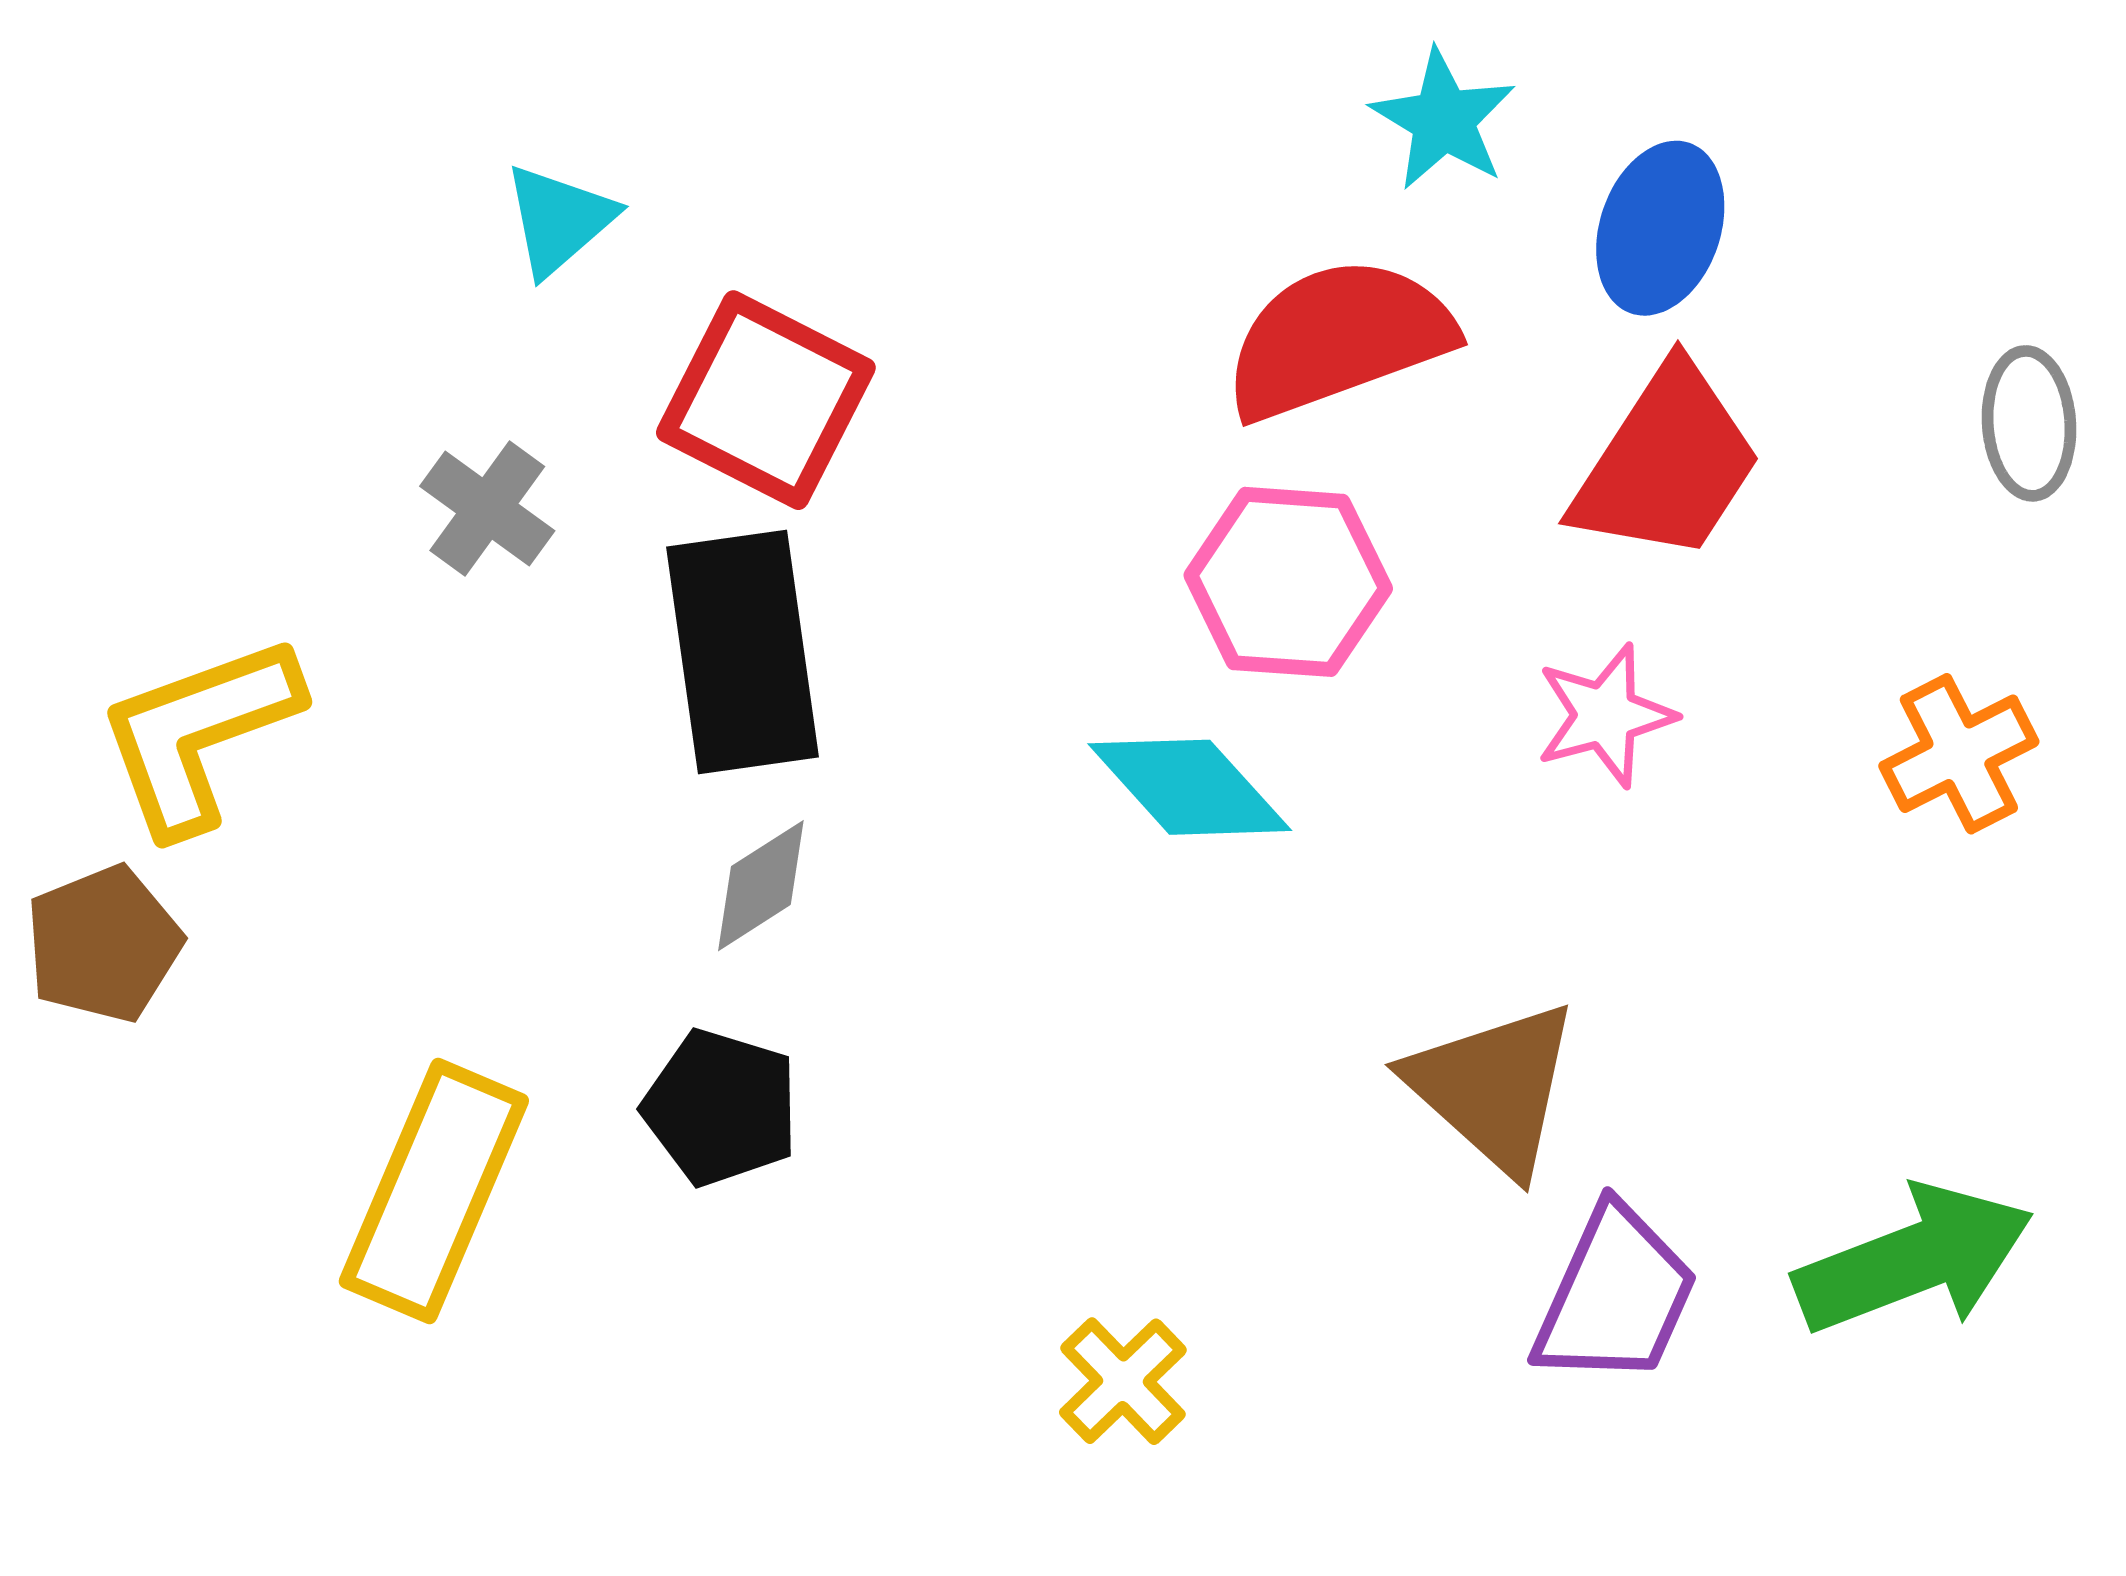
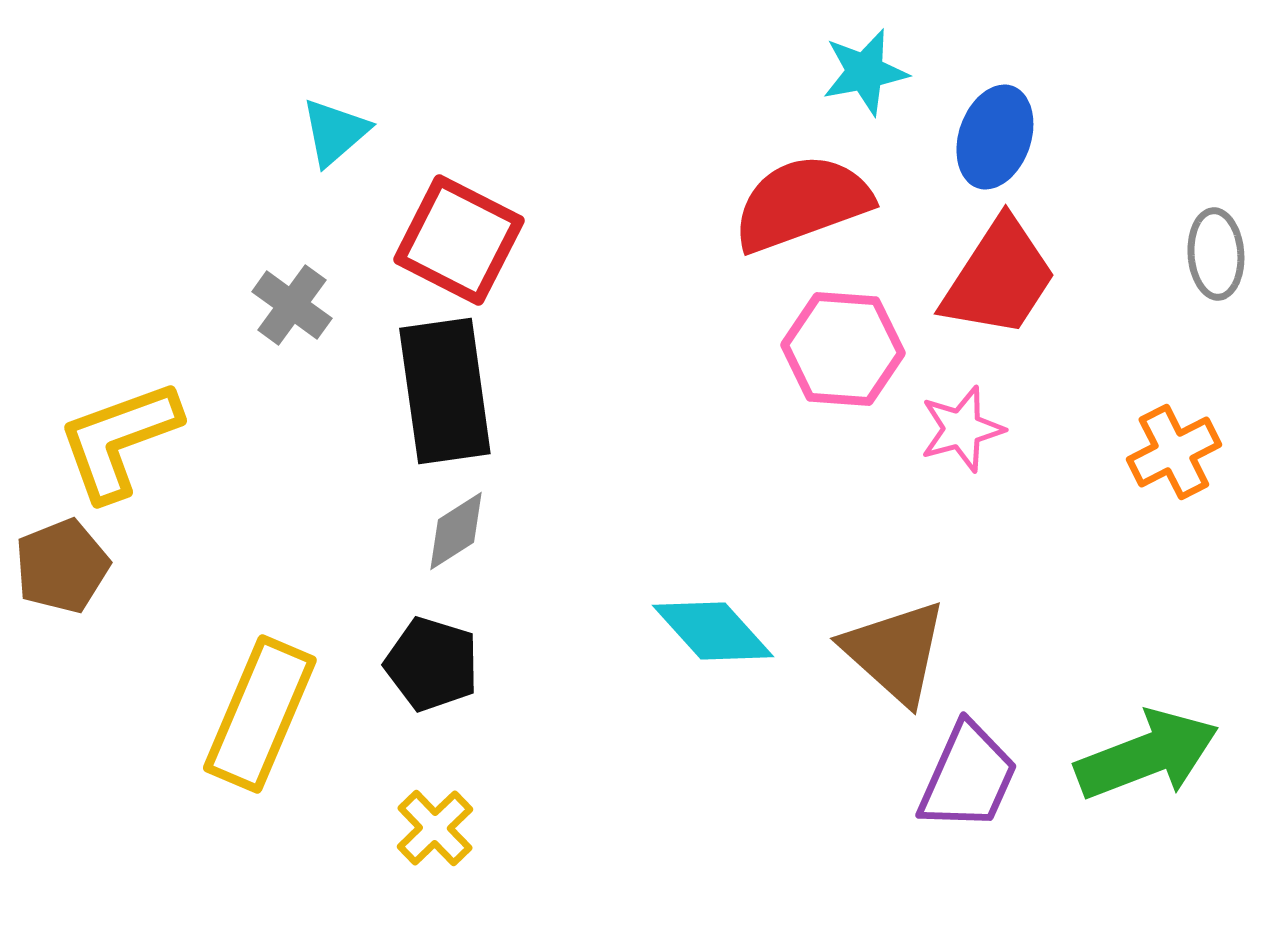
cyan star: (1443, 120) -> (865, 72), turned 30
pink hexagon: (1288, 582) -> (843, 349), moved
cyan diamond: (1190, 787) -> (713, 631), moved
yellow cross: (1123, 1381) -> (435, 828), moved

